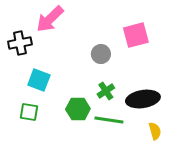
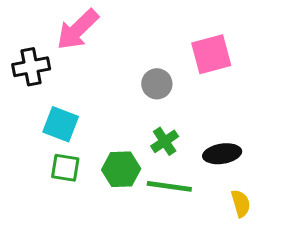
black ellipse: (143, 99) -> (222, 154), size x0.7
green square: (29, 112) -> (65, 168), moved

